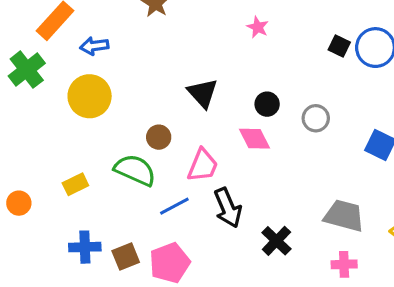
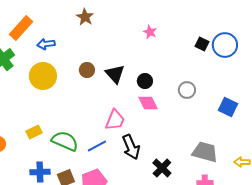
black circle: (267, 104) -> (145, 81), moved
brown circle: (159, 137) -> (87, 70), moved
green semicircle: (135, 170) -> (65, 141), moved

